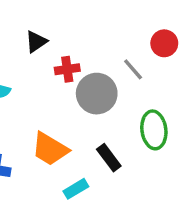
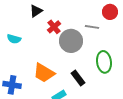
red cross: (67, 69) -> (54, 27), turned -32
gray line: (133, 69) -> (92, 27), turned -40

